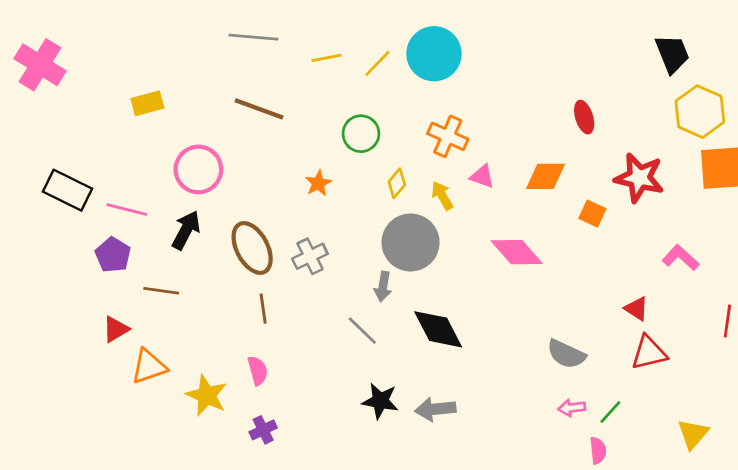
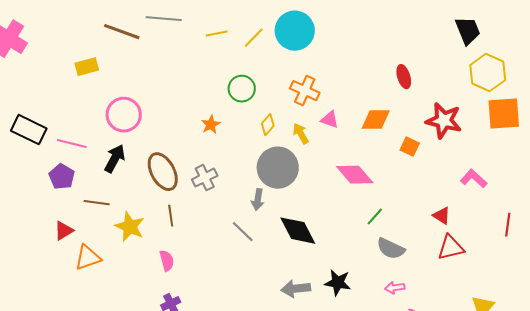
brown line: (259, 109) -> (122, 32), moved
yellow star: (207, 395) -> (130, 227), moved
black star: (380, 401) -> (338, 283), moved
green line: (610, 412) -> (375, 217), moved

